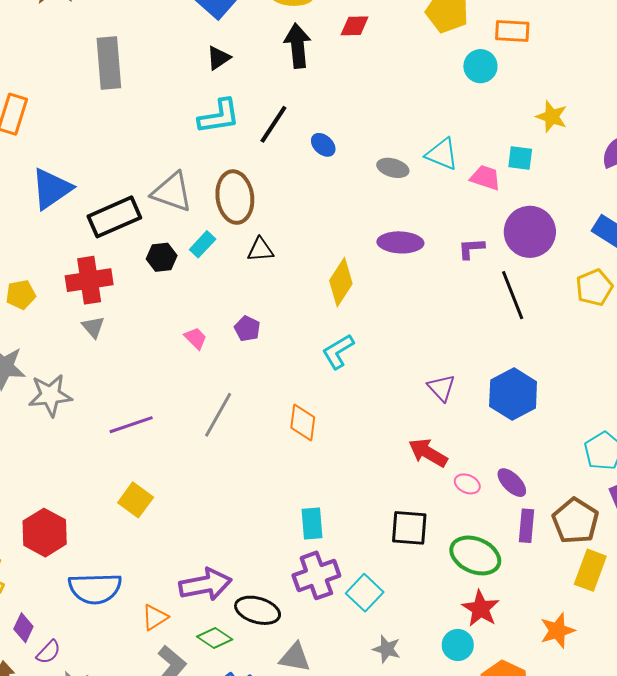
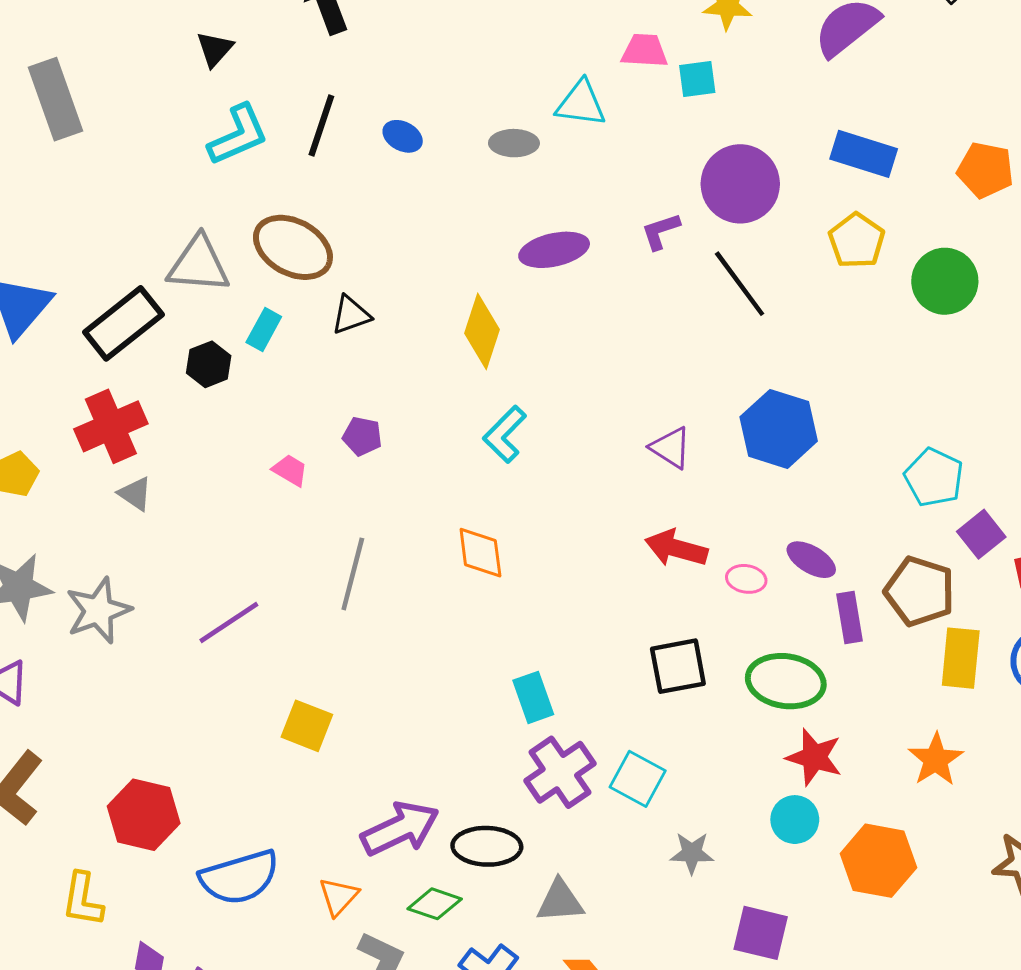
pink trapezoid: (485, 178) -> (644, 51), moved
brown ellipse: (235, 197) -> (293, 247), turned -39
yellow square: (136, 500) -> (307, 726), moved

